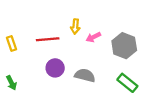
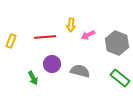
yellow rectangle: (11, 43) -> (11, 41), turned 40
green arrow: (11, 83) -> (33, 78), moved

